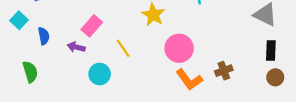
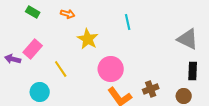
purple arrow: (76, 47) -> (13, 59), moved
brown circle: (275, 77) -> (184, 96), moved

